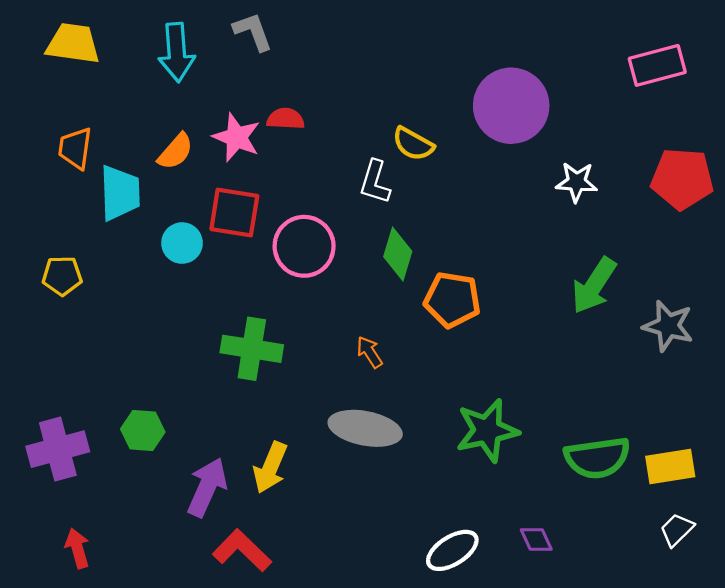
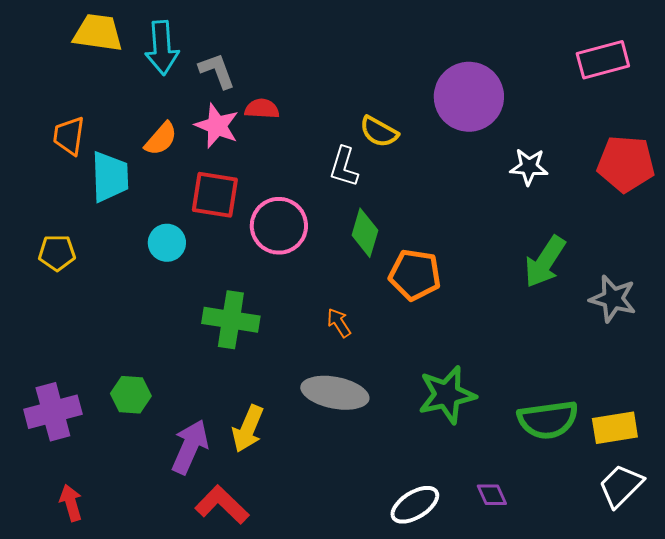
gray L-shape: (253, 32) -> (217, 71), moved
yellow trapezoid: (73, 44) -> (98, 33), moved
cyan circle: (182, 243) -> (167, 243), moved
white trapezoid: (677, 530) -> (621, 486), size x1.4

